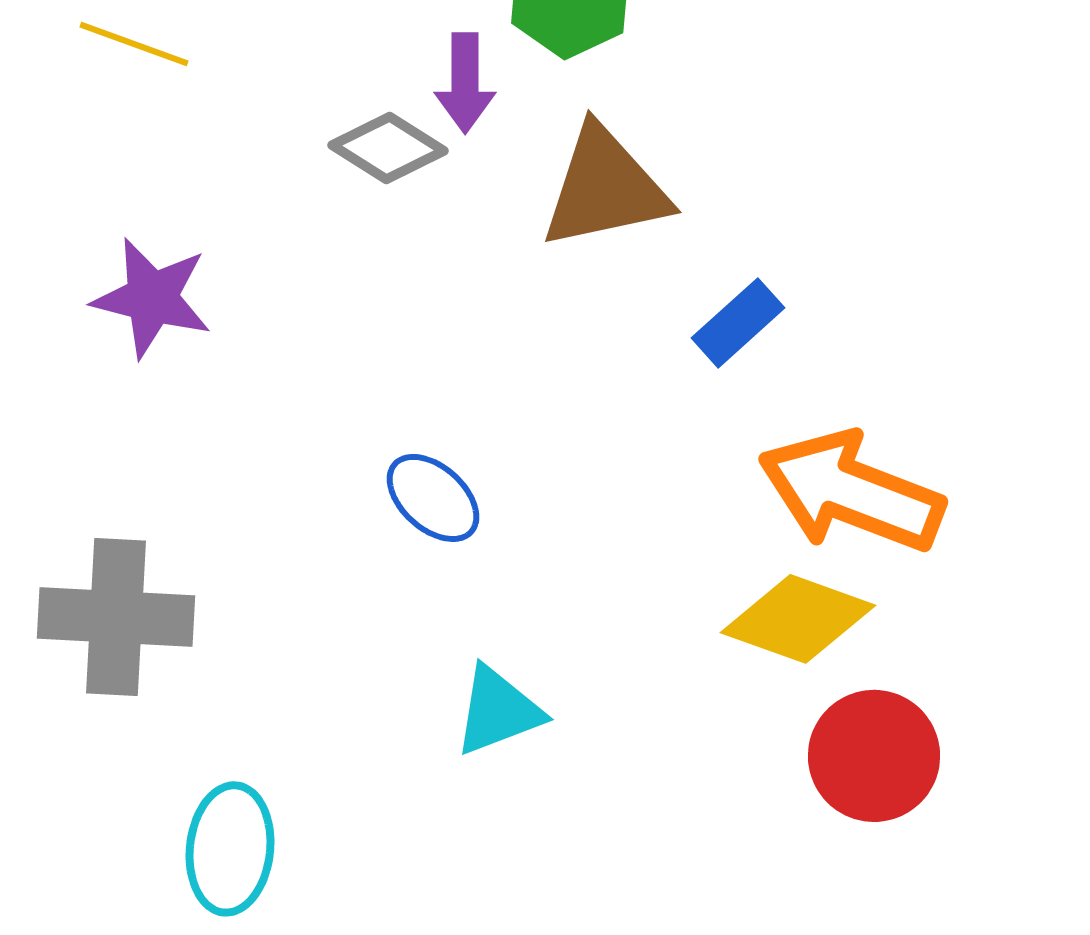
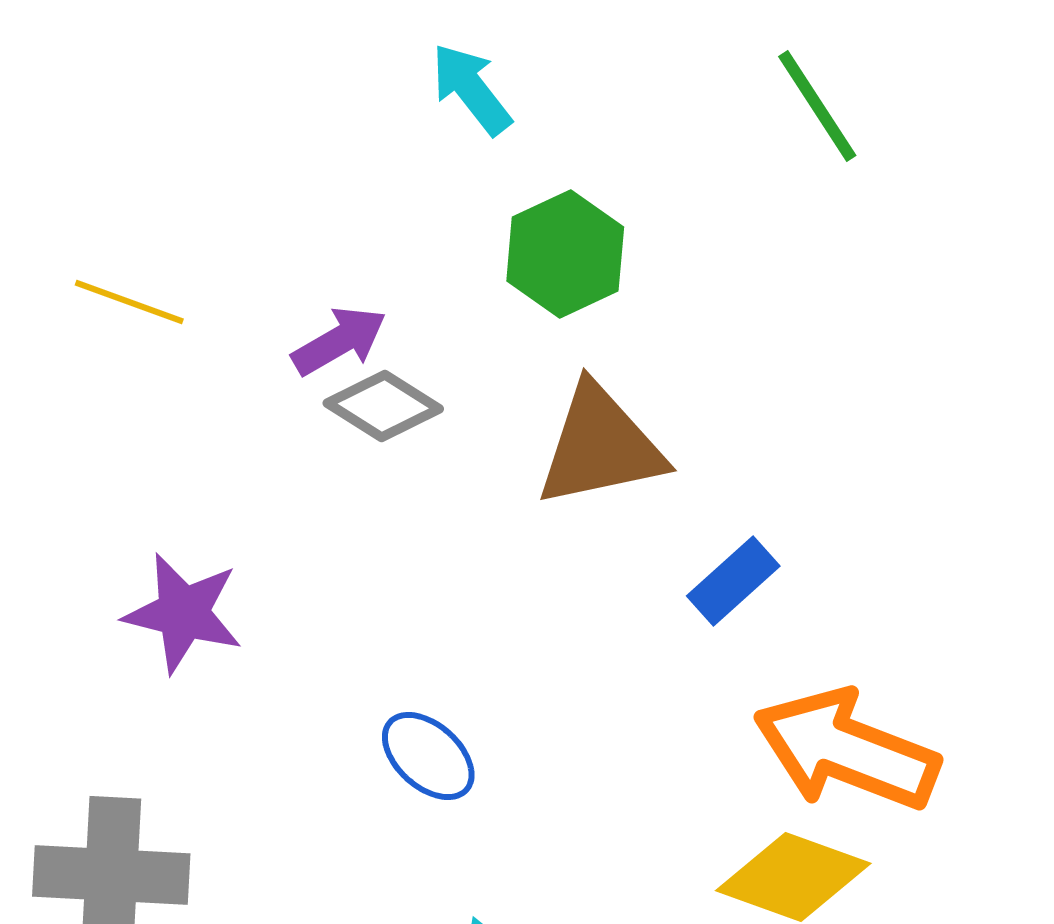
purple arrow: (465, 83) -> (339, 341), moved, turned -120
purple star: (152, 298) -> (183, 613), moved

